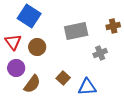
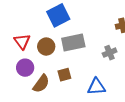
blue square: (29, 16) -> (58, 15), moved, turned 30
gray rectangle: (76, 31) -> (73, 42), moved
brown square: (63, 78) -> (64, 75), moved, turned 32

